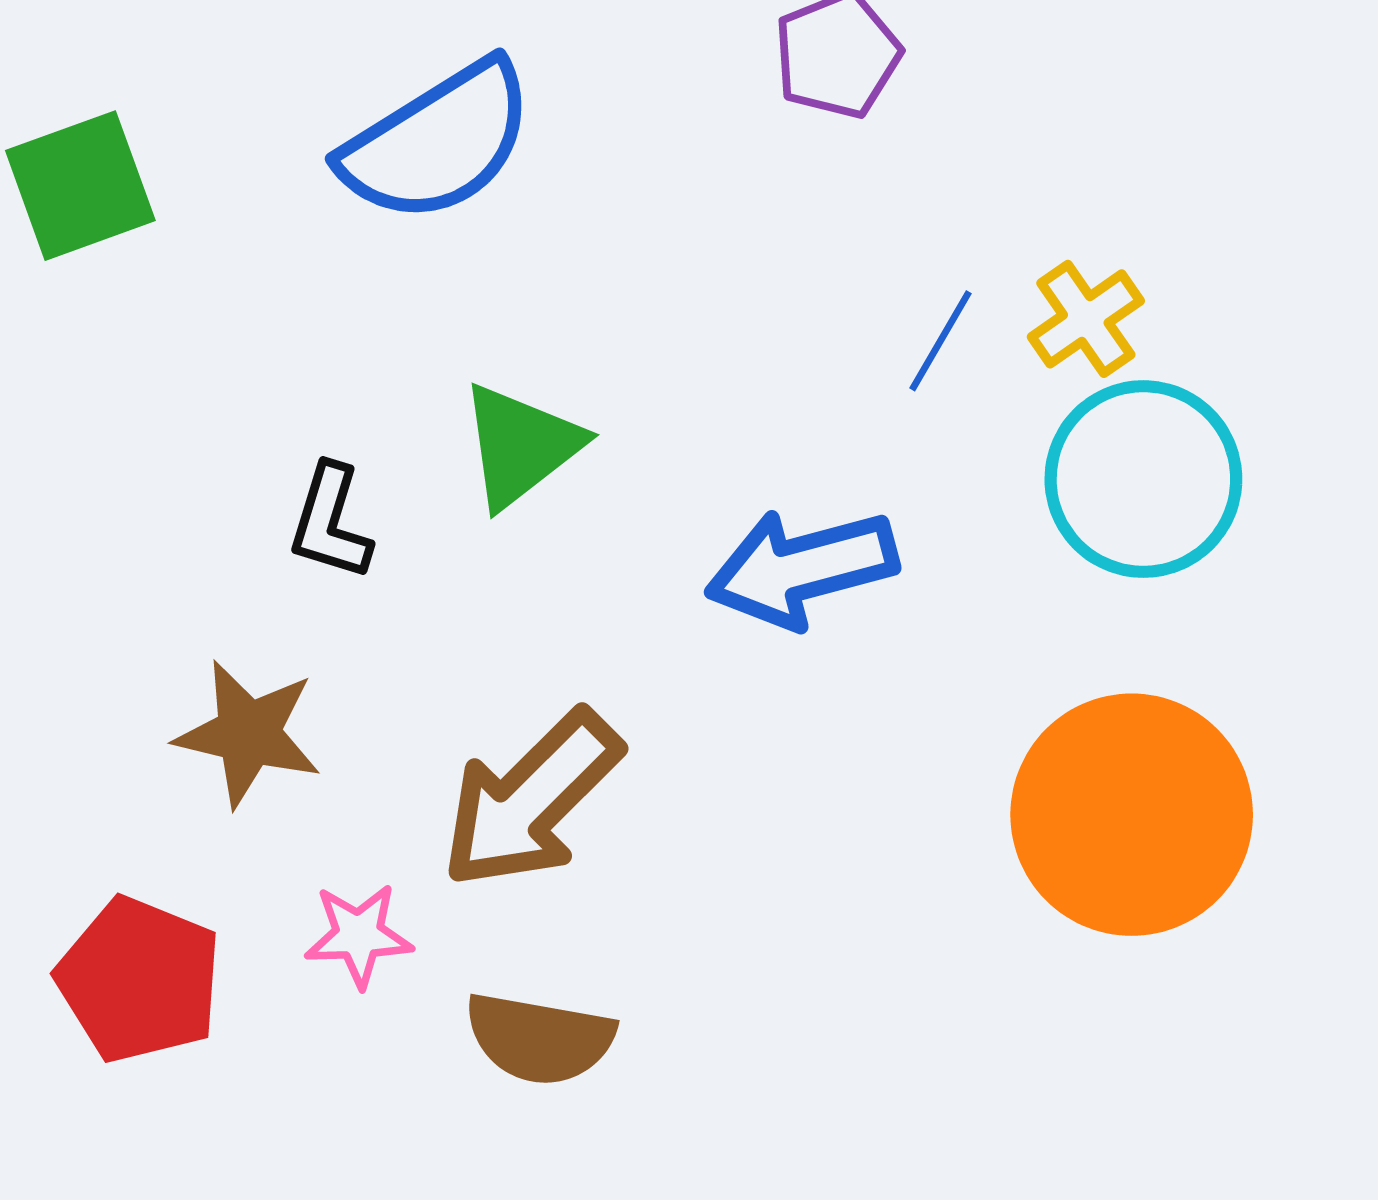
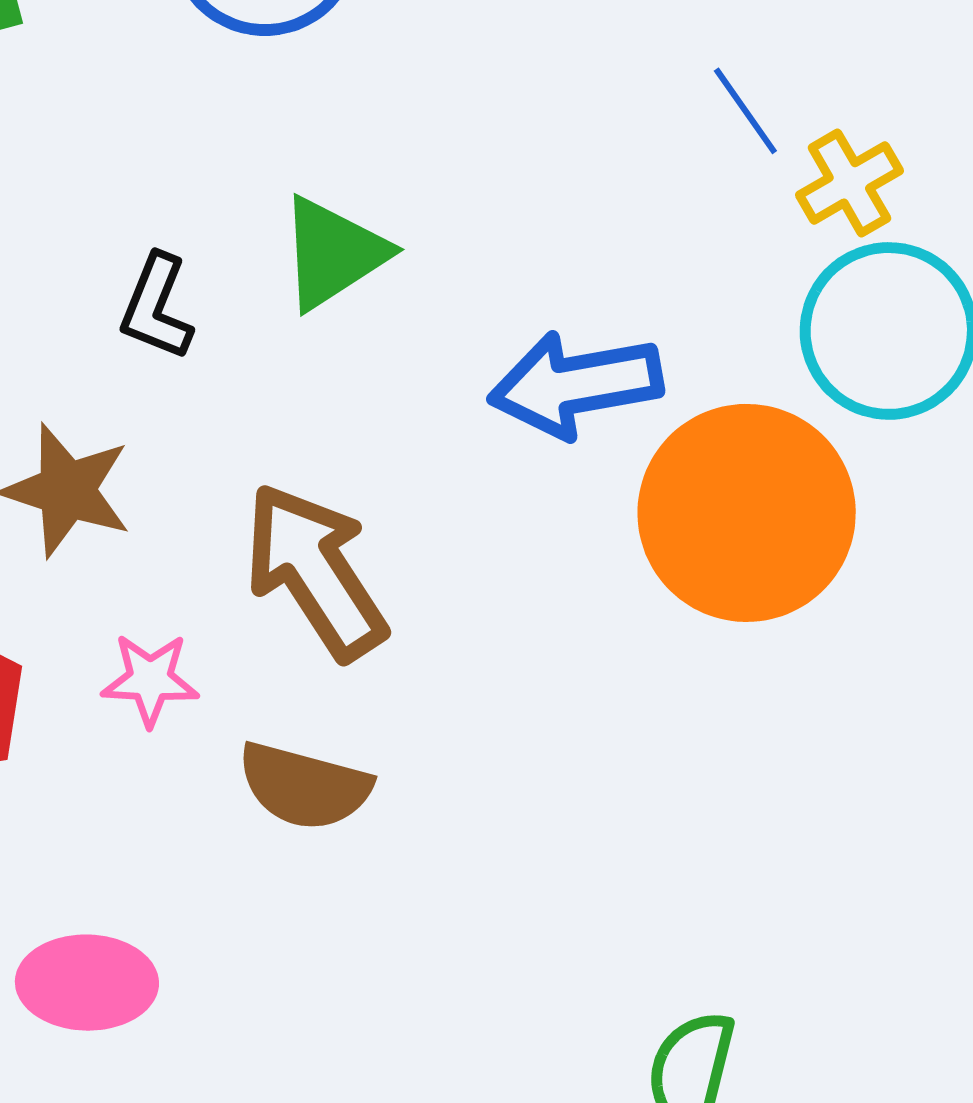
blue line: (941, 341) -> (745, 111), moved, turned -70
brown arrow: (531, 799) -> (315, 571), turned 97
orange circle: (1132, 815) -> (747, 513), moved

